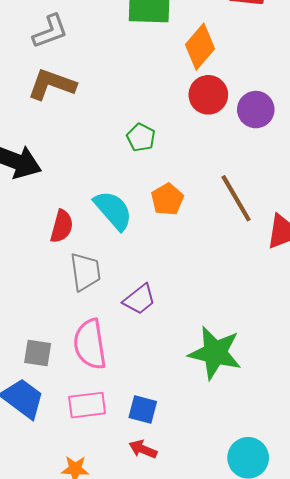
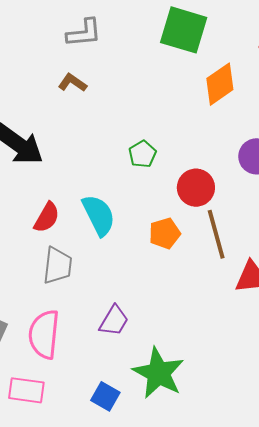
brown L-shape: (52, 84) -> (72, 83), size x0.6
red circle: (208, 95) -> (196, 188), moved
orange pentagon: (167, 199) -> (165, 233), moved
purple trapezoid: (139, 299) -> (114, 321), moved, turned -36
blue square: (143, 410) -> (105, 396), moved

